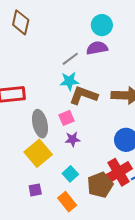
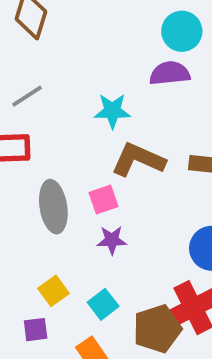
gray line: (70, 59) -> (27, 96), moved
cyan star: (69, 81) -> (112, 111), moved
yellow square: (38, 153) -> (53, 291), moved, size x0.6

